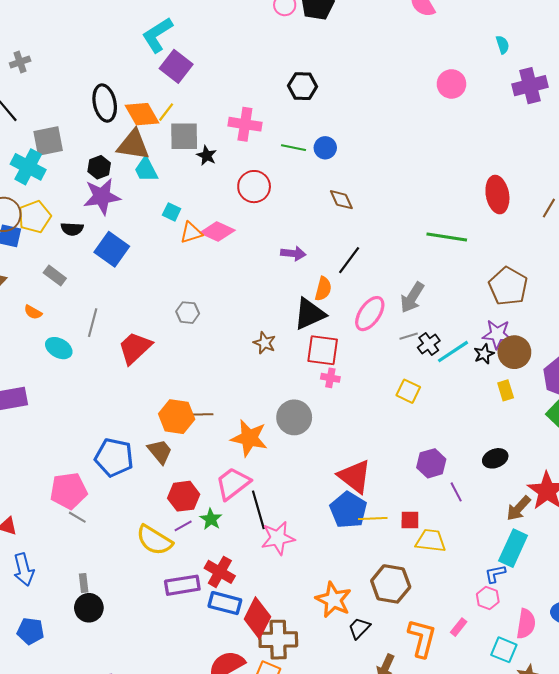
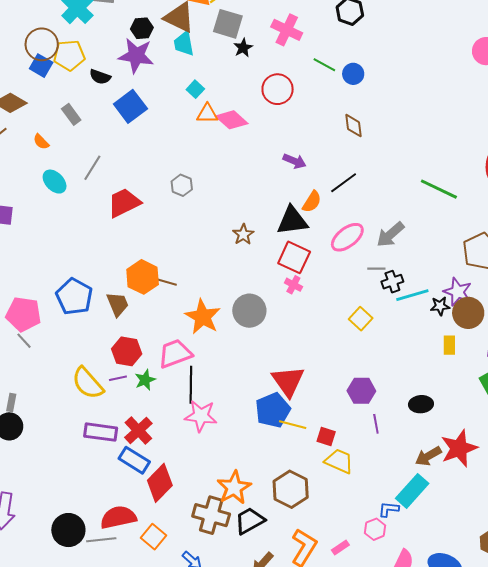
black trapezoid: (359, 628) -> (250, 521), size x1.4
brown cross: (278, 640) -> (211, 515), moved

